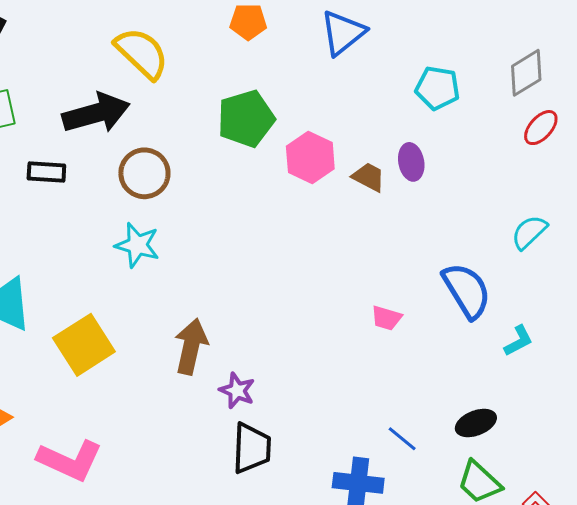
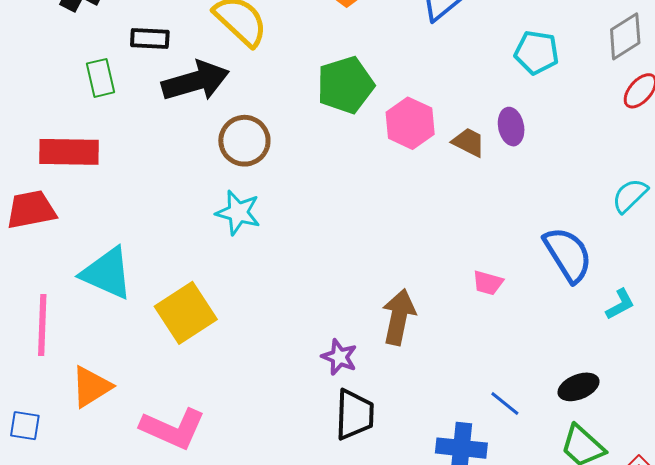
black rectangle: (46, 172) -> (150, 39), moved
brown arrow: (191, 346) -> (399, 317), moved

